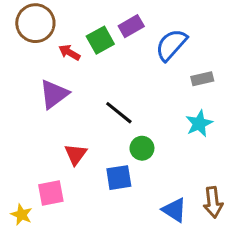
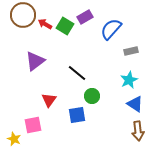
green square: (100, 40) -> (65, 26), turned -30
red arrow: (69, 52) -> (45, 24), moved
blue triangle: (174, 210) -> (135, 104), moved

